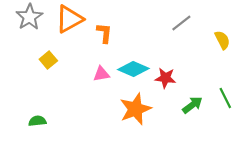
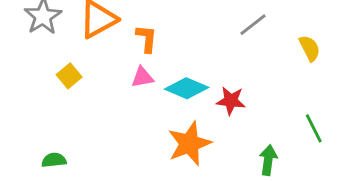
pink triangle: (101, 74) -> (142, 77), moved
green arrow: (192, 105) -> (268, 160), moved, turned -45

